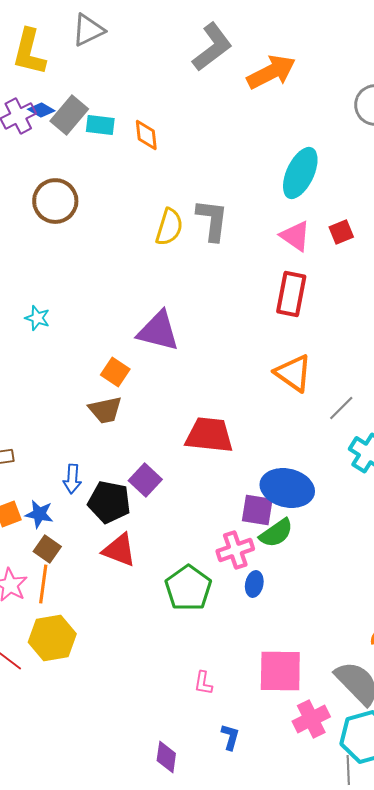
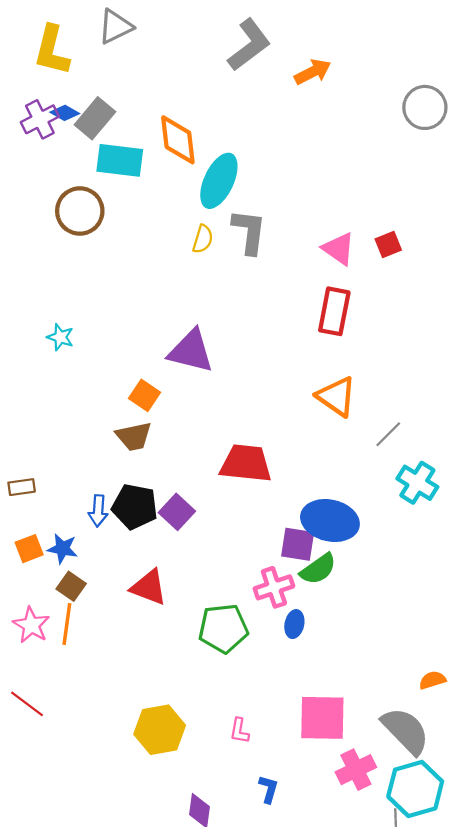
orange arrow: (271, 72) -> (313, 72), size x0.7
cyan rectangle: (100, 125) -> (120, 160), moved, size x1.5
orange diamond: (146, 135) -> (178, 140), size x1.5
cyan ellipse: (300, 173) -> (219, 181), moved
yellow semicircle: (169, 227) -> (203, 239), size x0.7
black pentagon: (109, 502) -> (135, 506), moved
green pentagon: (188, 588) -> (223, 628), turned 30
yellow hexagon: (52, 638) -> (160, 730), moved

